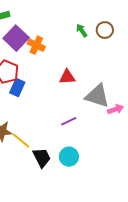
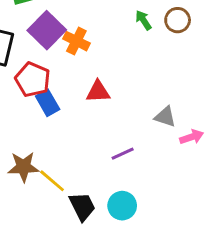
red triangle: (67, 77) -> (98, 92), moved
blue rectangle: (17, 87) -> (48, 103), turned -54
gray triangle: (97, 96) -> (165, 117), size x0.6

